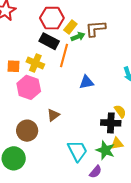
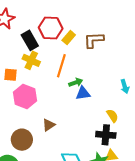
green arrow: (78, 37) -> (76, 82), moved
black rectangle: (49, 41) -> (30, 40), moved, turned 30
yellow cross: (35, 63) -> (31, 60), moved
yellow semicircle: (120, 111) -> (112, 116), moved

